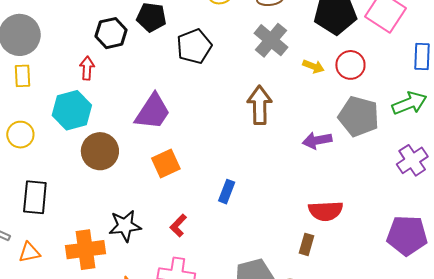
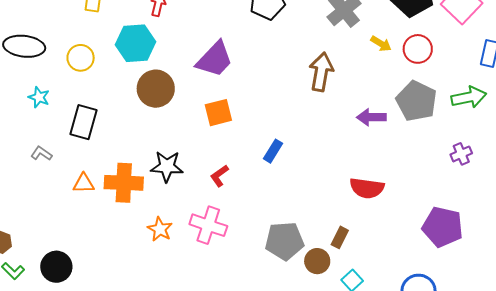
purple cross: (412, 160) -> (461, 154), size x0.7
brown rectangle: (306, 244) -> (340, 237), moved
orange triangle: (29, 252) -> (84, 183), moved

